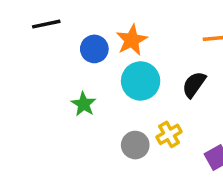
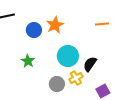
cyan circle: (141, 81) -> (68, 56), moved
black semicircle: (194, 85) -> (90, 64), moved

